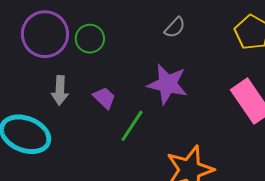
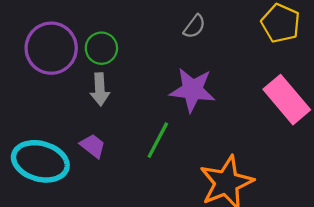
gray arrow: (60, 90) -> (100, 89), moved
purple trapezoid: (104, 98) -> (93, 146), moved

